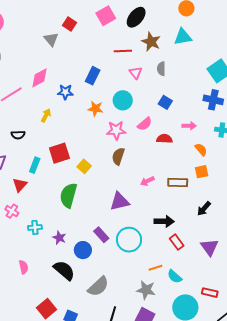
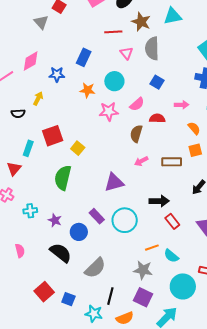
gray semicircle: (161, 69) -> (152, 48), size x1.6
black semicircle: (18, 135) -> (18, 113), moved
brown semicircle: (118, 156) -> (136, 134), moved

